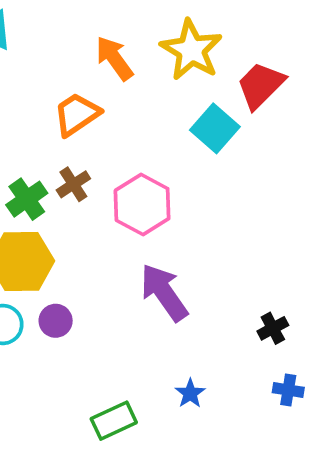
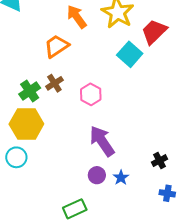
pink hexagon: (142, 205) -> (91, 94), size x0.7
purple circle: (56, 321) -> (97, 175), moved
blue star: (190, 393) -> (121, 178), moved

